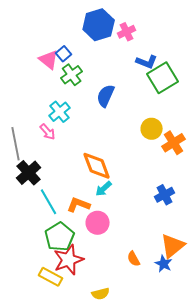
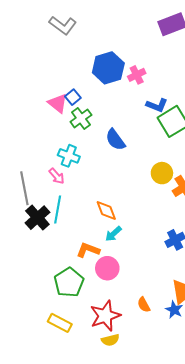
blue semicircle: (106, 96) -> (115, 140), turned -60
cyan cross: (60, 112) -> (69, 156), turned -30
orange diamond: (97, 166) -> (106, 211), size x0.7
cyan line: (49, 202) -> (58, 210), moved, turned 40
red star: (69, 260) -> (105, 316), moved

